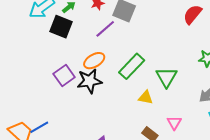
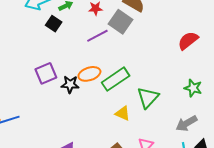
black square: (61, 27) -> (54, 24), size x0.7
orange ellipse: (94, 61) -> (89, 74), moved
black star: (89, 81) -> (70, 84), size x0.7

